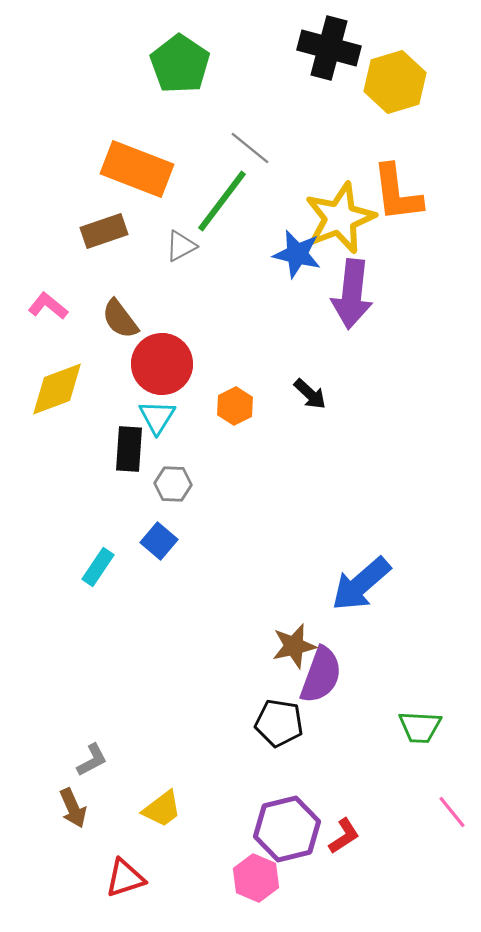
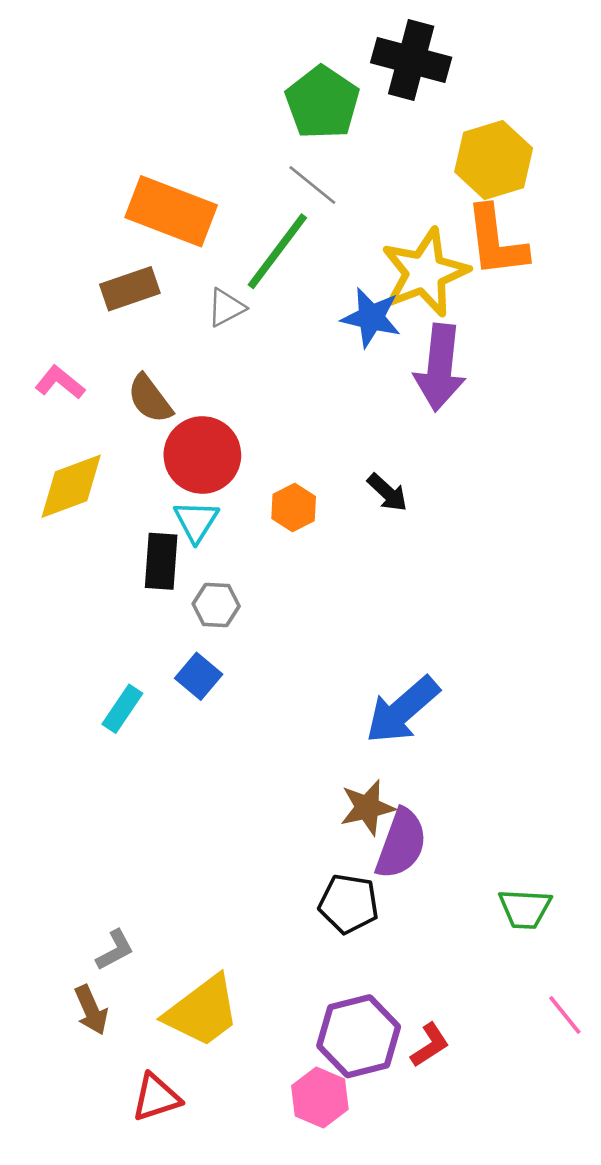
green pentagon: (180, 64) -> (322, 102), moved
yellow hexagon: (395, 82) -> (494, 160), moved
blue arrow: (361, 584) -> (402, 710), moved
yellow trapezoid: (162, 809) -> (202, 1011), size x1.6

